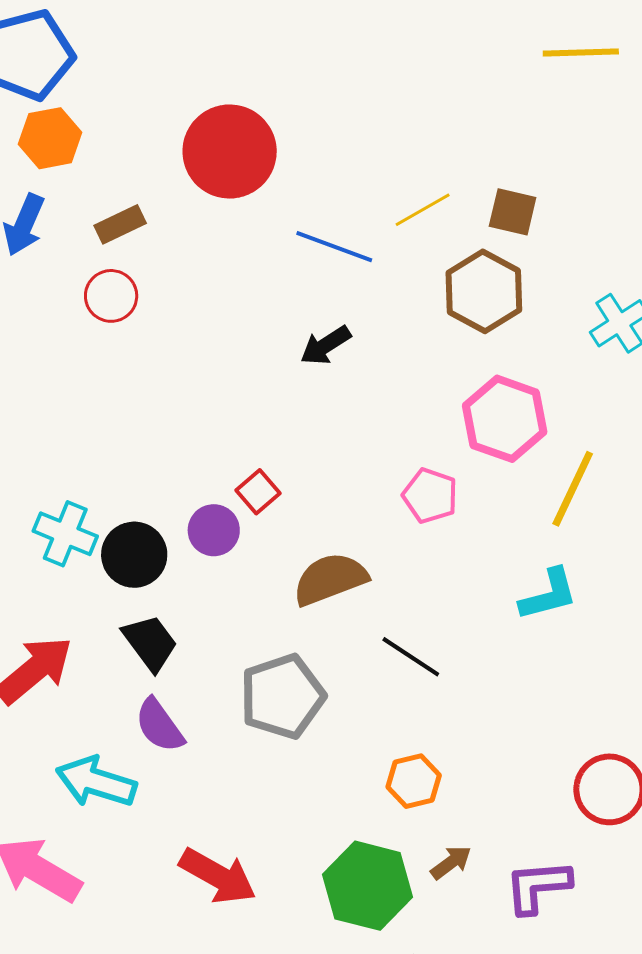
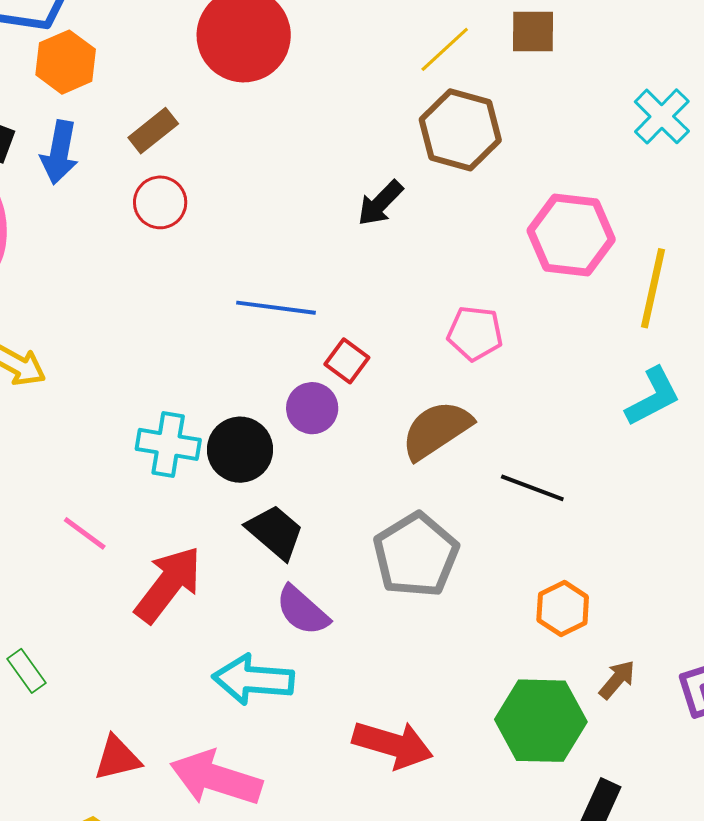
blue line: (334, 247) -> (276, 308), moved
brown hexagon: (484, 291) -> (460, 130), moved
pink pentagon: (430, 496) -> (475, 333), moved

